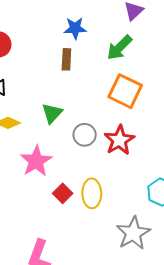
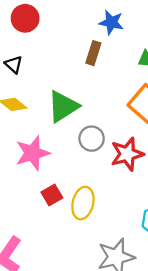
green triangle: (52, 113) -> (63, 106), size x1.4

